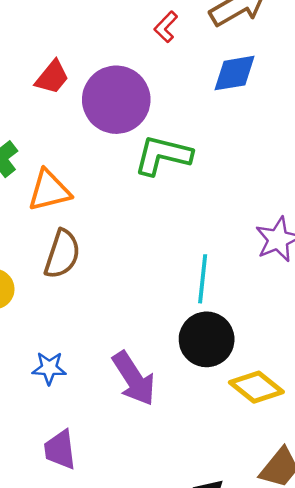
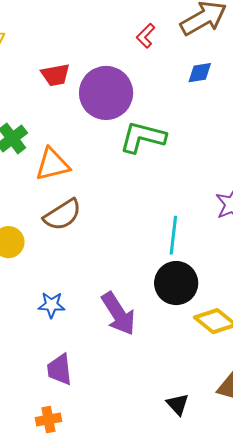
blue diamond: (235, 73) -> (200, 73), size x0.7
red trapezoid: (52, 77) -> (55, 75), turned 40
brown semicircle: (62, 254) -> (62, 215), turned 39

